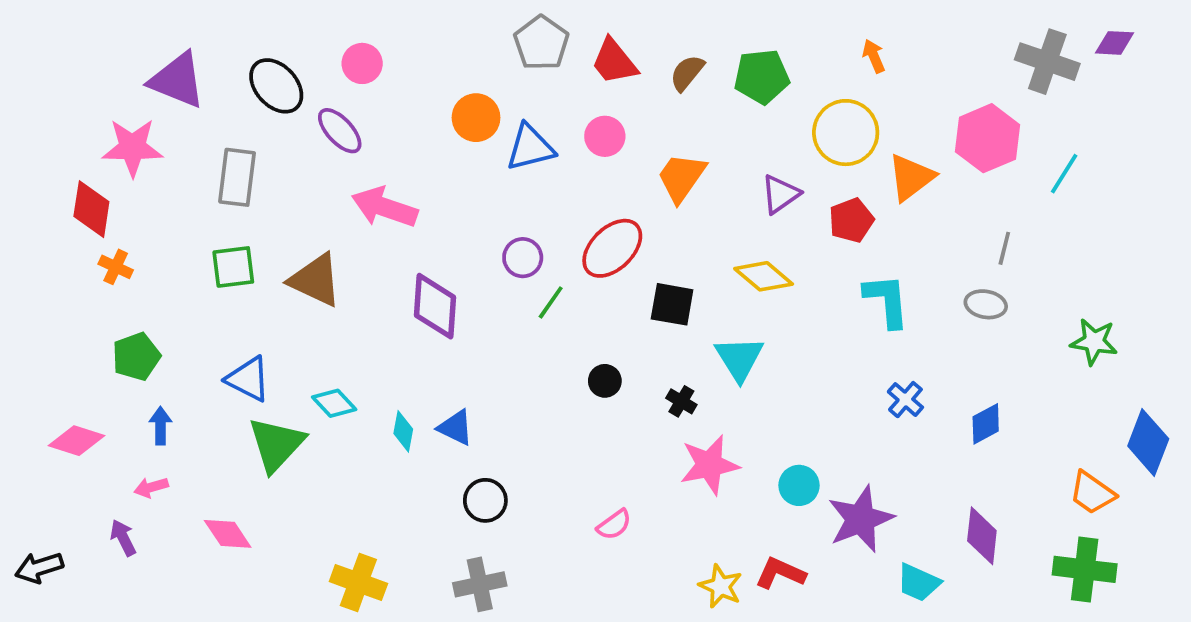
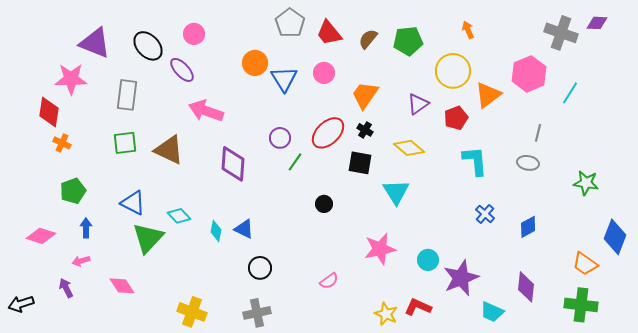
blue triangle: (530, 147) -> (284, 79), turned -48
black cross: (681, 401) -> (365, 130), moved

